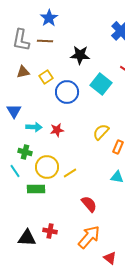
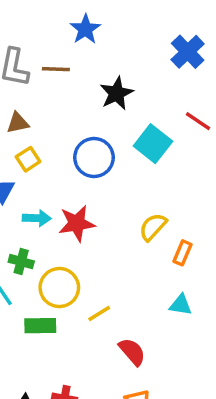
blue star: (49, 18) -> (85, 29), moved
black star: (80, 55) -> (117, 93), turned -30
yellow square: (46, 77) -> (28, 159), moved
red star: (57, 130) -> (77, 223), size x1.5
yellow line: (70, 173) -> (99, 314), moved

